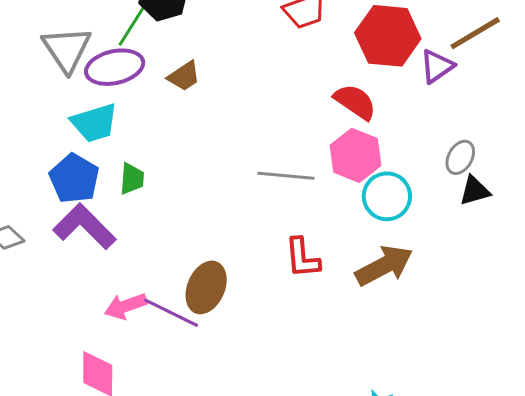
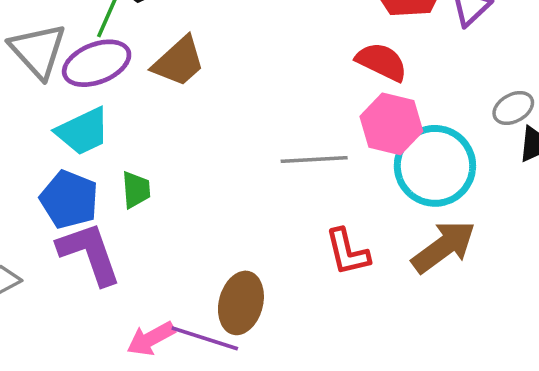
brown trapezoid: (184, 76) -> (179, 62), size x1.4
gray ellipse: (460, 157) -> (513, 108), turned 40
cyan circle: (387, 196) -> (435, 166), size x1.4
purple L-shape: (85, 226) -> (89, 253), turned 34

